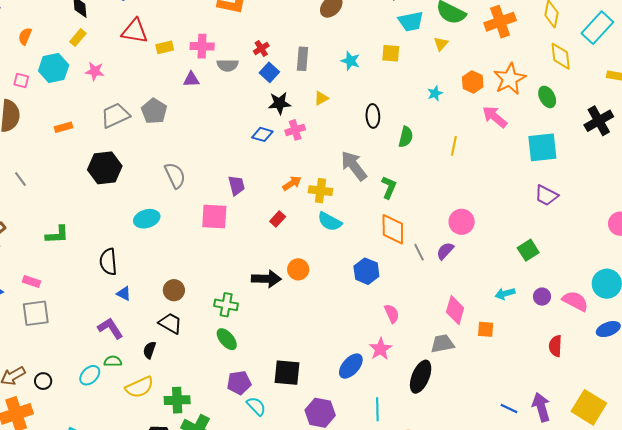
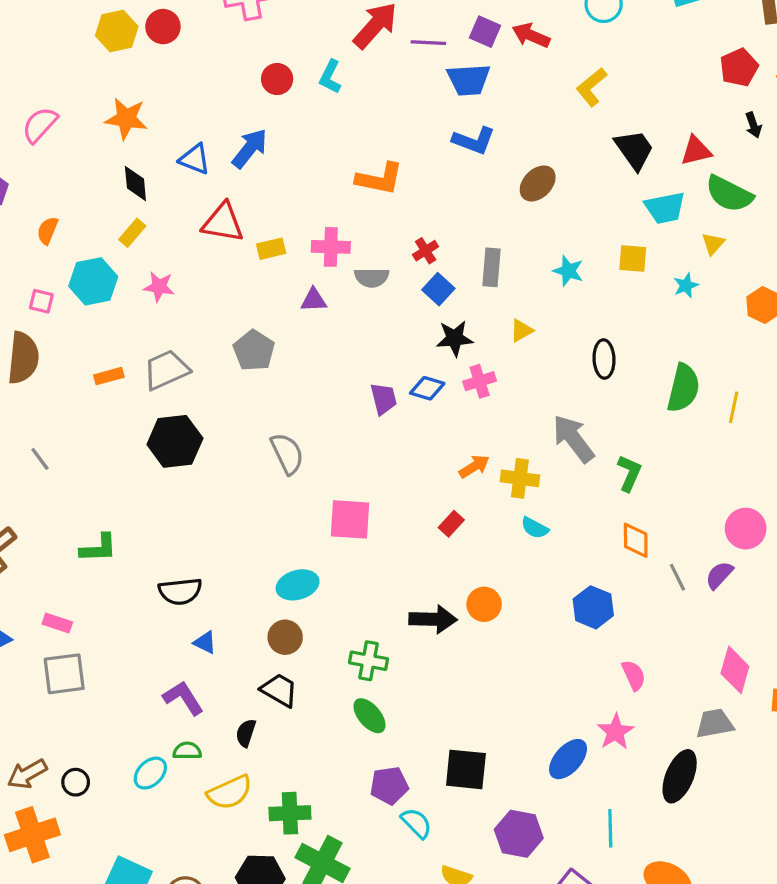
cyan star: (435, 93) -> (686, 285), moved
gray trapezoid: (115, 115) -> (166, 370), moved
green semicircle: (406, 137) -> (683, 388), moved, size x1.4
purple trapezoid: (236, 185) -> (384, 399), moved
cyan ellipse: (147, 219) -> (298, 585), moved
cyan semicircle: (330, 222) -> (535, 528), size x0.7
orange diamond: (393, 229) -> (636, 540), size x0.7
black semicircle: (108, 262) -> (180, 591), turned -92

